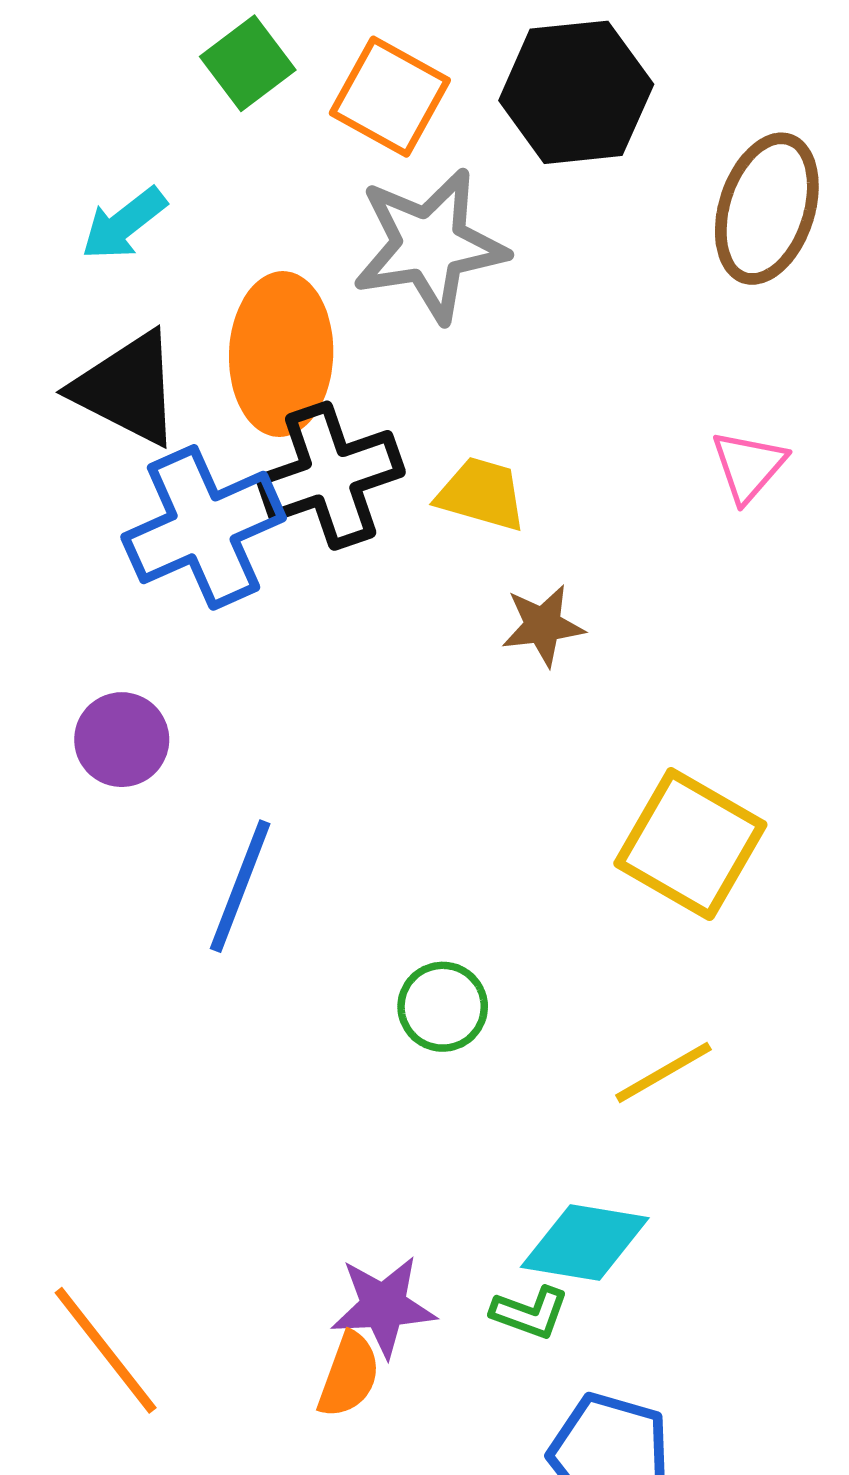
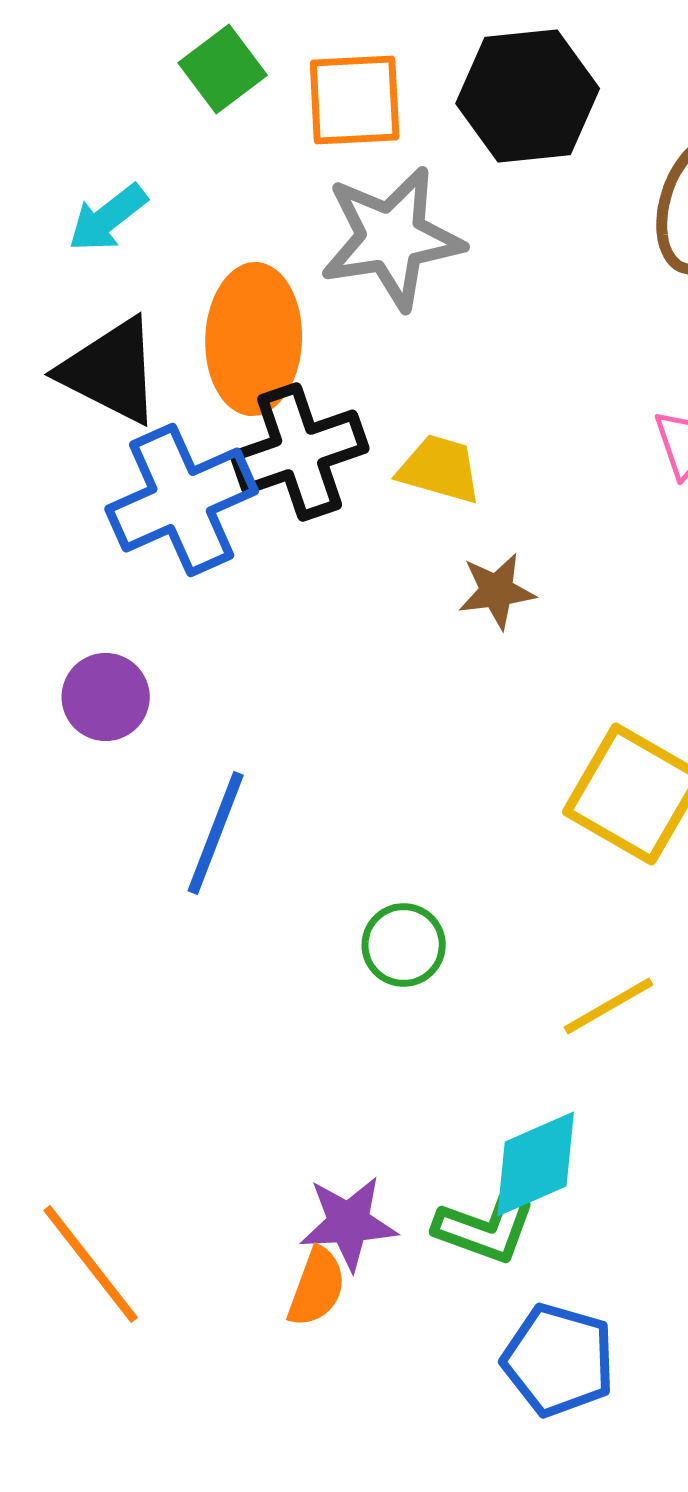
orange square: (390, 97) -> (355, 100), turned -32
cyan diamond: (585, 1243) -> (536, 1164), turned -33
green L-shape: (530, 1313) -> (485, 1229), size x1.4

